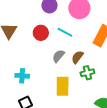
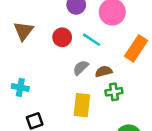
brown semicircle: (77, 57) -> (104, 71), turned 32
cyan cross: (22, 76) -> (20, 87), moved

